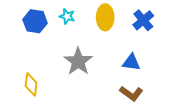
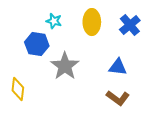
blue hexagon: (35, 21) -> (37, 44), moved

